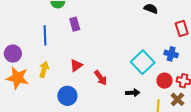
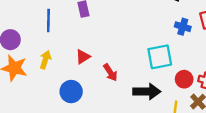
blue cross: (171, 54) -> (183, 27), moved
cyan square: (143, 62) -> (160, 57), turned 30
black arrow: (133, 93) -> (147, 91), size x1.6

